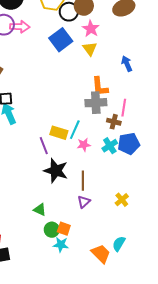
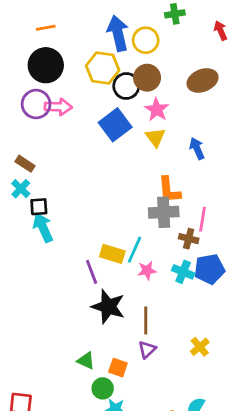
blue arrow: (127, 64) -> (197, 148), moved
cyan cross: (110, 146) -> (183, 272), turned -35
orange square: (64, 229) -> (118, 368), moved

